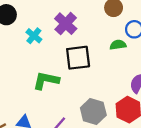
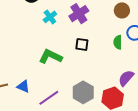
green semicircle: (118, 45) -> (118, 42), turned -96
black square: (78, 58) -> (82, 44), size x0.6

